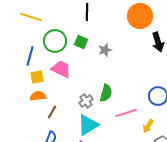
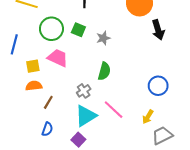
blue line: (30, 56) -> (14, 44), moved
green semicircle: (106, 93) -> (104, 71), moved
pink line: (126, 113) -> (114, 110), moved, turned 60

